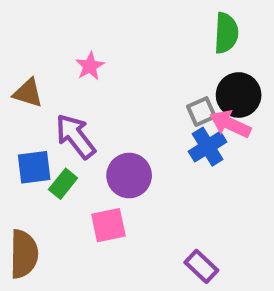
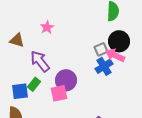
blue square: (34, 167) -> (20, 91), moved
pink square: (108, 225) -> (59, 93), moved

